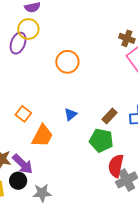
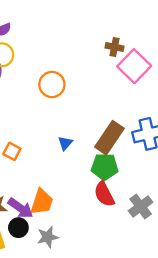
brown rectangle: (110, 116) -> (109, 138), size x1.8
orange trapezoid: (42, 136) -> (42, 202), moved
red semicircle: (116, 166) -> (104, 194), moved, turned -30

